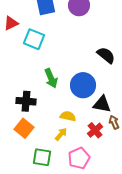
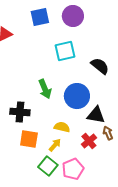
cyan square: (34, 39) -> (65, 51), moved, turned -35
orange square: (24, 128) -> (29, 139), moved, turned -30
green square: (42, 157) -> (48, 166), moved, turned 30

